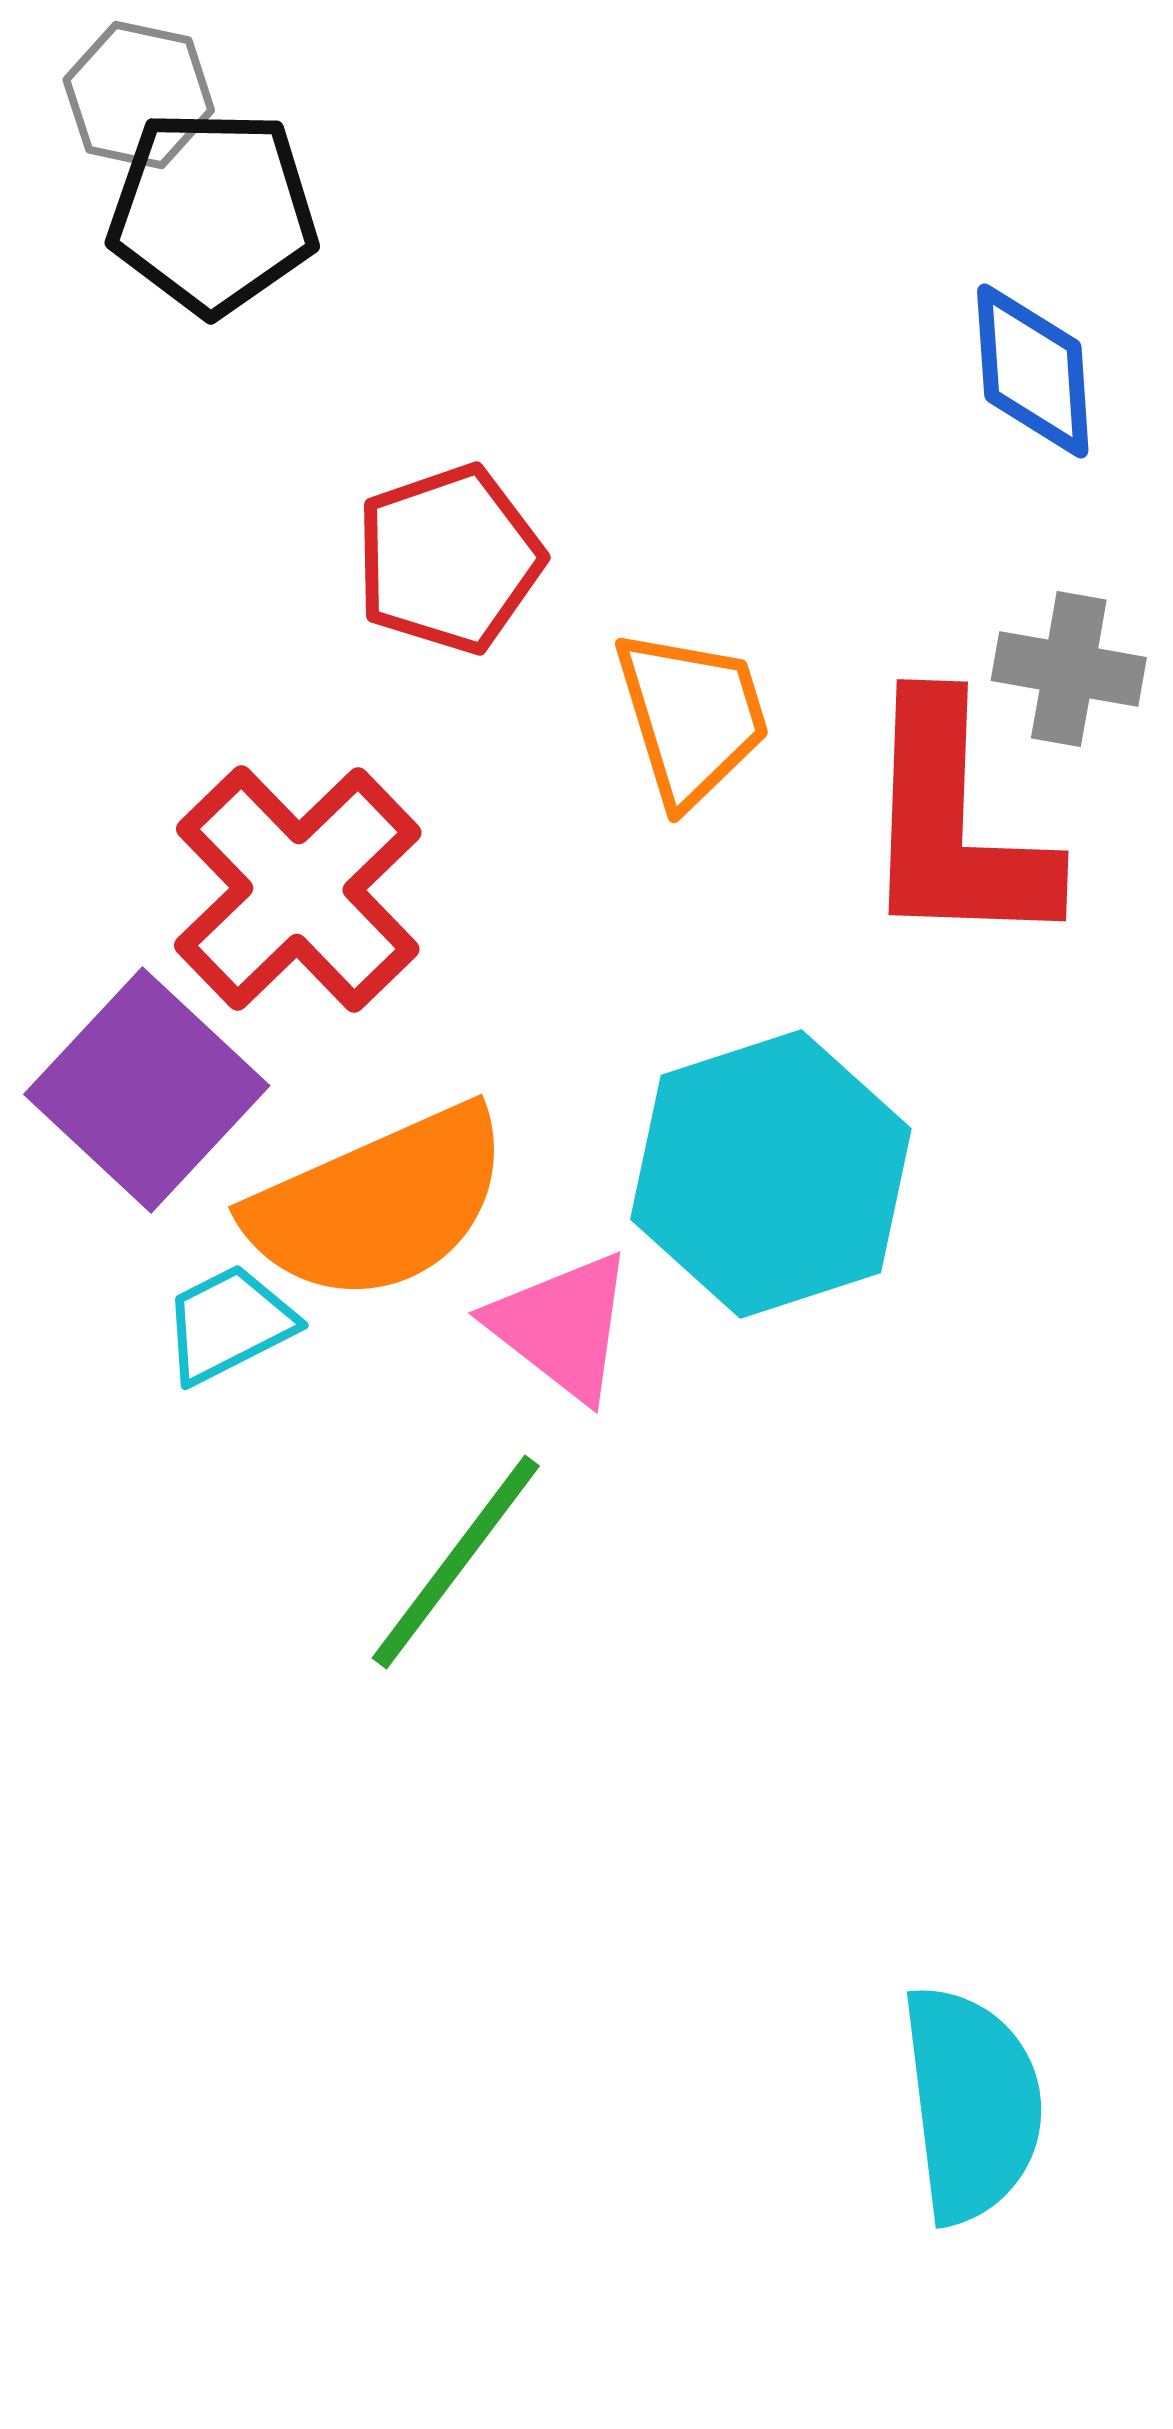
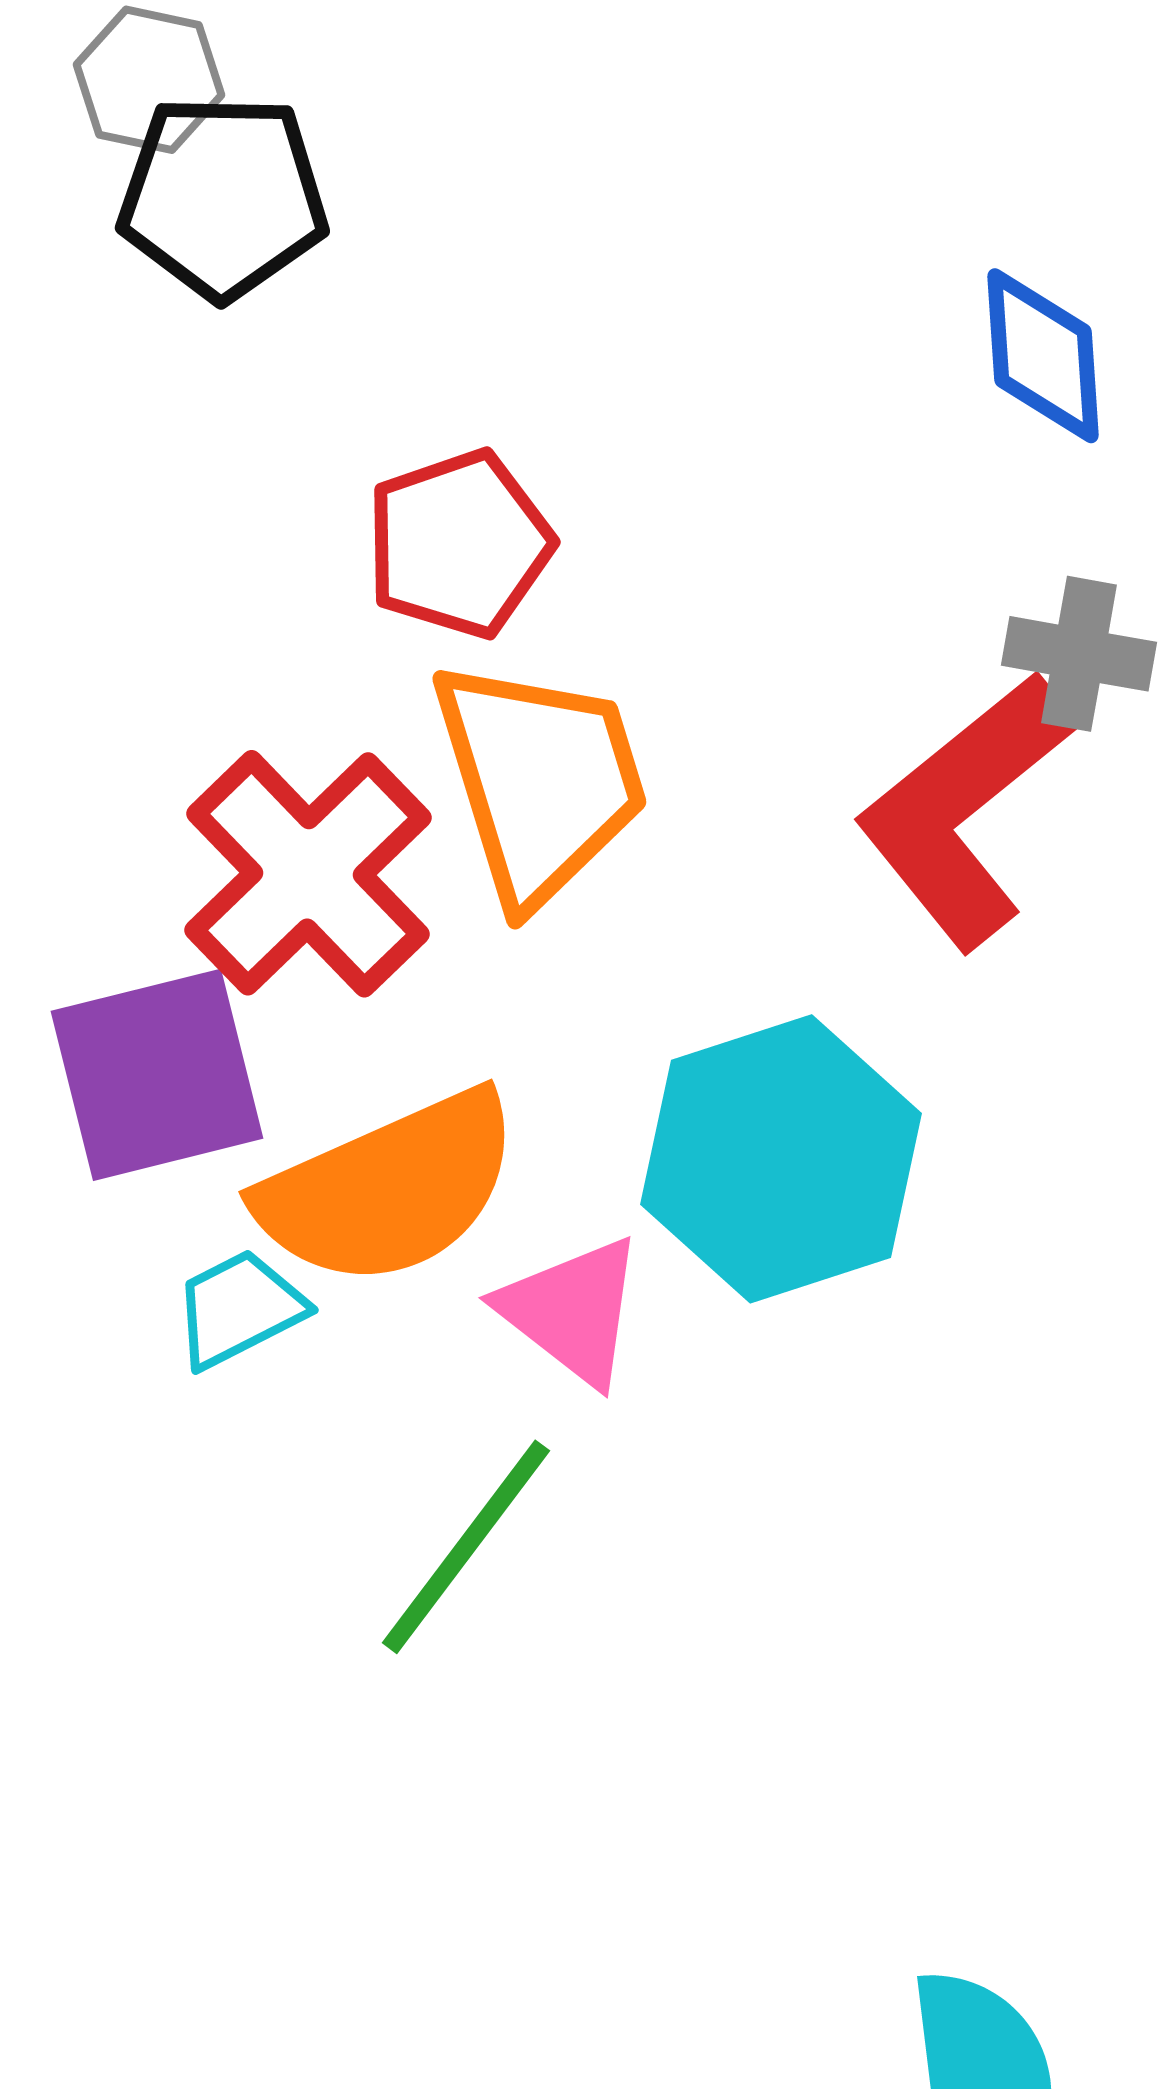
orange trapezoid: (692, 717) -> (540, 781), moved, size x1.4
red L-shape: (955, 825) -> (965, 810), turned 49
purple square: (147, 1090) -> (157, 1075), turned 33

